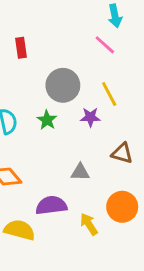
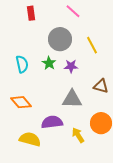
pink line: (105, 45) -> (73, 11), moved
purple star: (90, 117) -> (71, 66), moved
gray triangle: (80, 172) -> (72, 99), size x1.5

